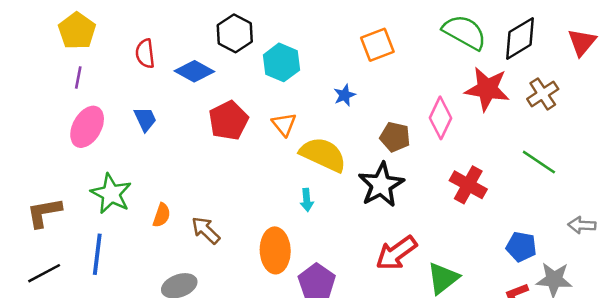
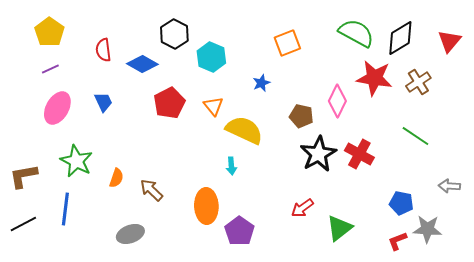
purple line: (78, 78) -> (50, 69), turned 54
black star: (381, 185) -> (318, 154), moved
red arrow: (396, 253) -> (302, 208), size x0.7

